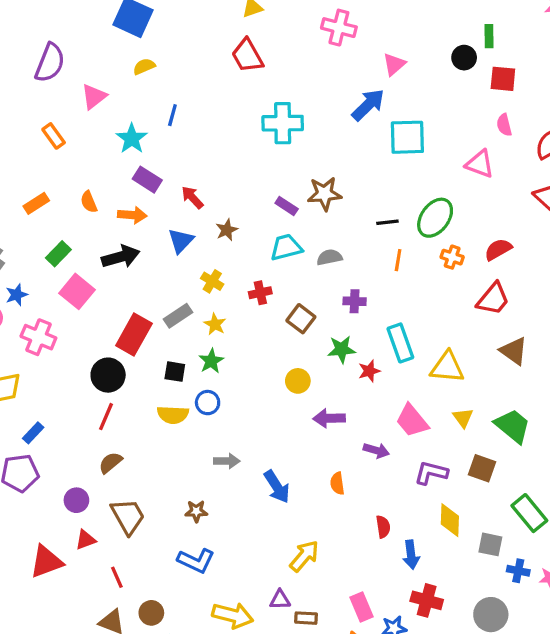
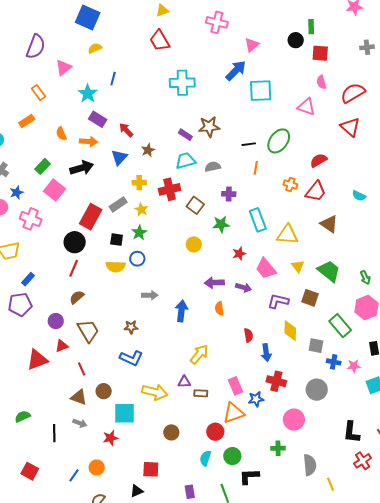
orange rectangle: (36, 203) -> (27, 121), moved
orange cross: (452, 257) -> (290, 184), moved
yellow cross: (212, 281) -> (139, 183), turned -32
red cross: (260, 293) -> (170, 189), size x1.5
red star: (369, 371) -> (239, 254), moved
purple arrow: (329, 418) -> (214, 283), moved
blue arrow: (277, 487) -> (181, 311), turned -140

